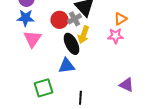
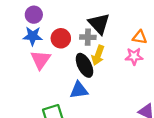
gray cross: (74, 19) -> (88, 37), turned 32
orange triangle: (120, 19) -> (140, 37), turned 40
red circle: (59, 20) -> (61, 38), moved

